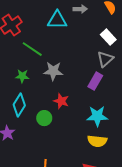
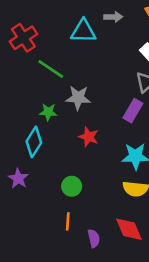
green star: (22, 76) -> (48, 112), moved
green circle: (44, 118) -> (72, 186), moved

